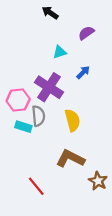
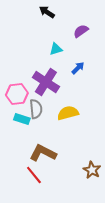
yellow semicircle: (72, 120) -> (68, 113), turned -90
brown L-shape: (70, 159) -> (43, 153), moved

